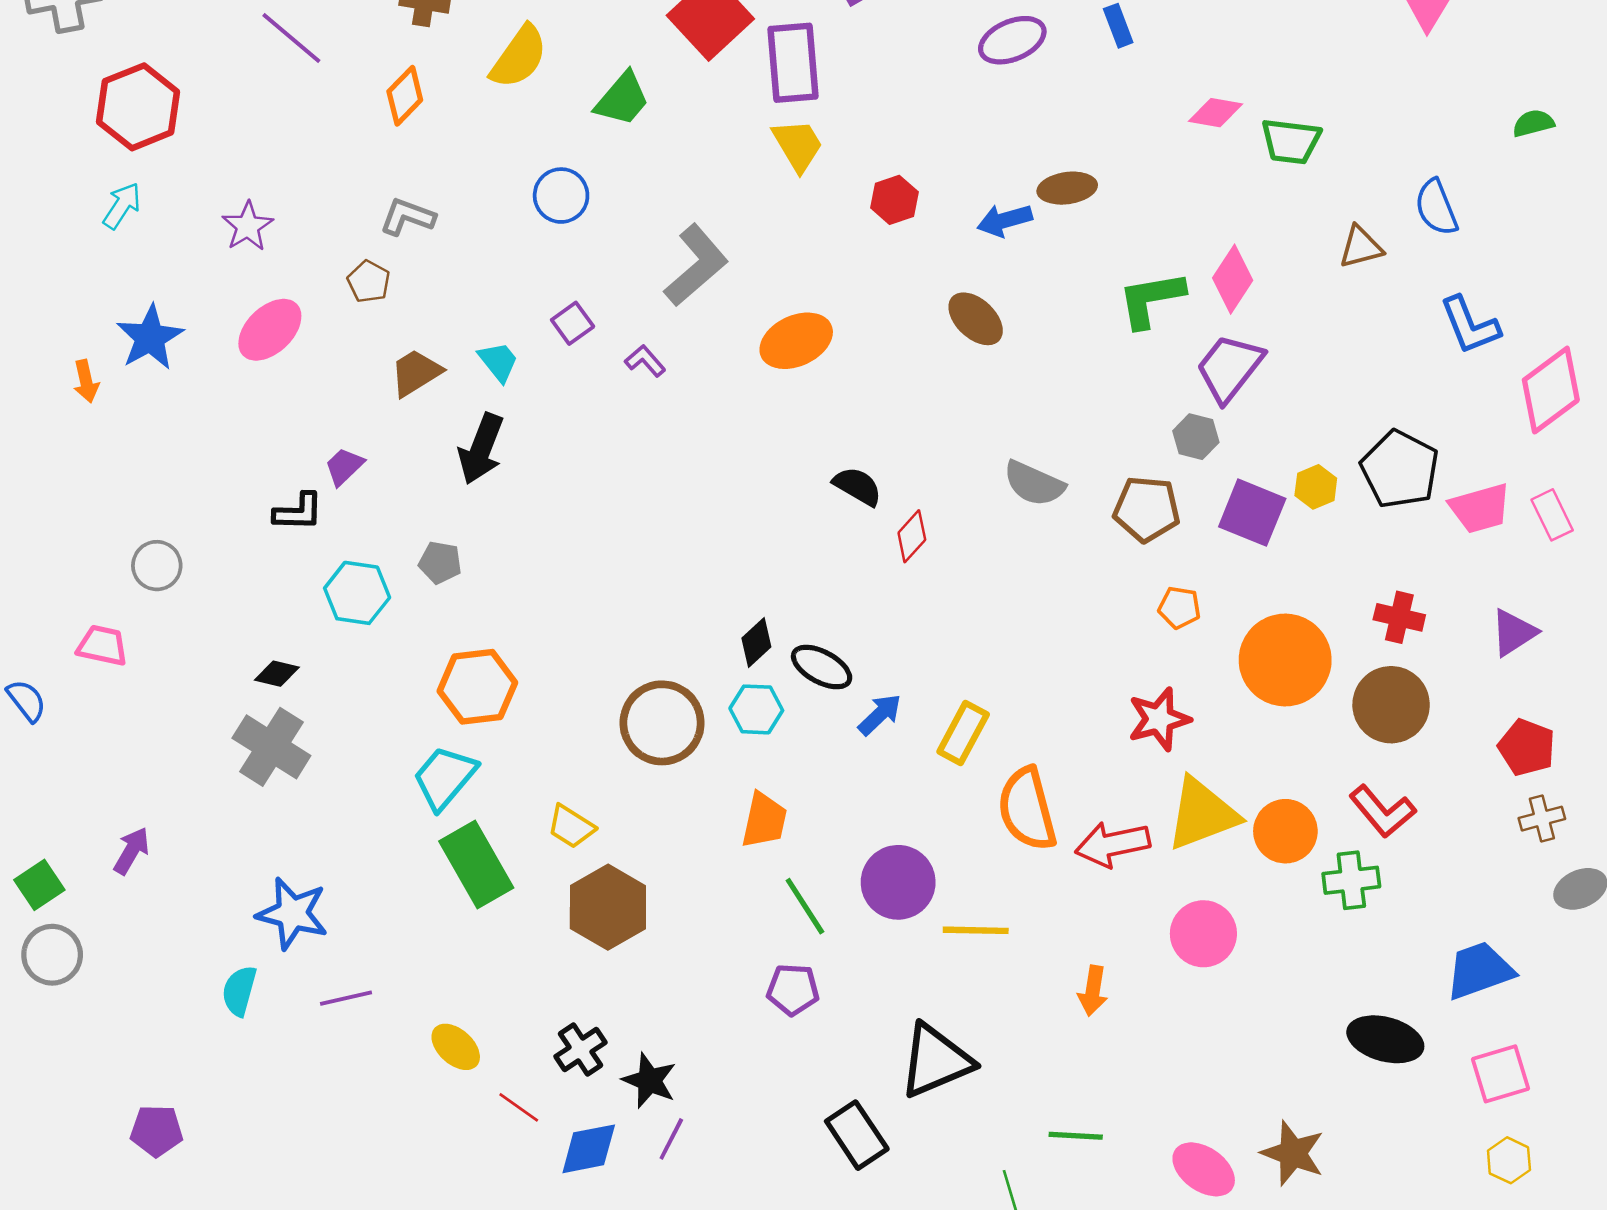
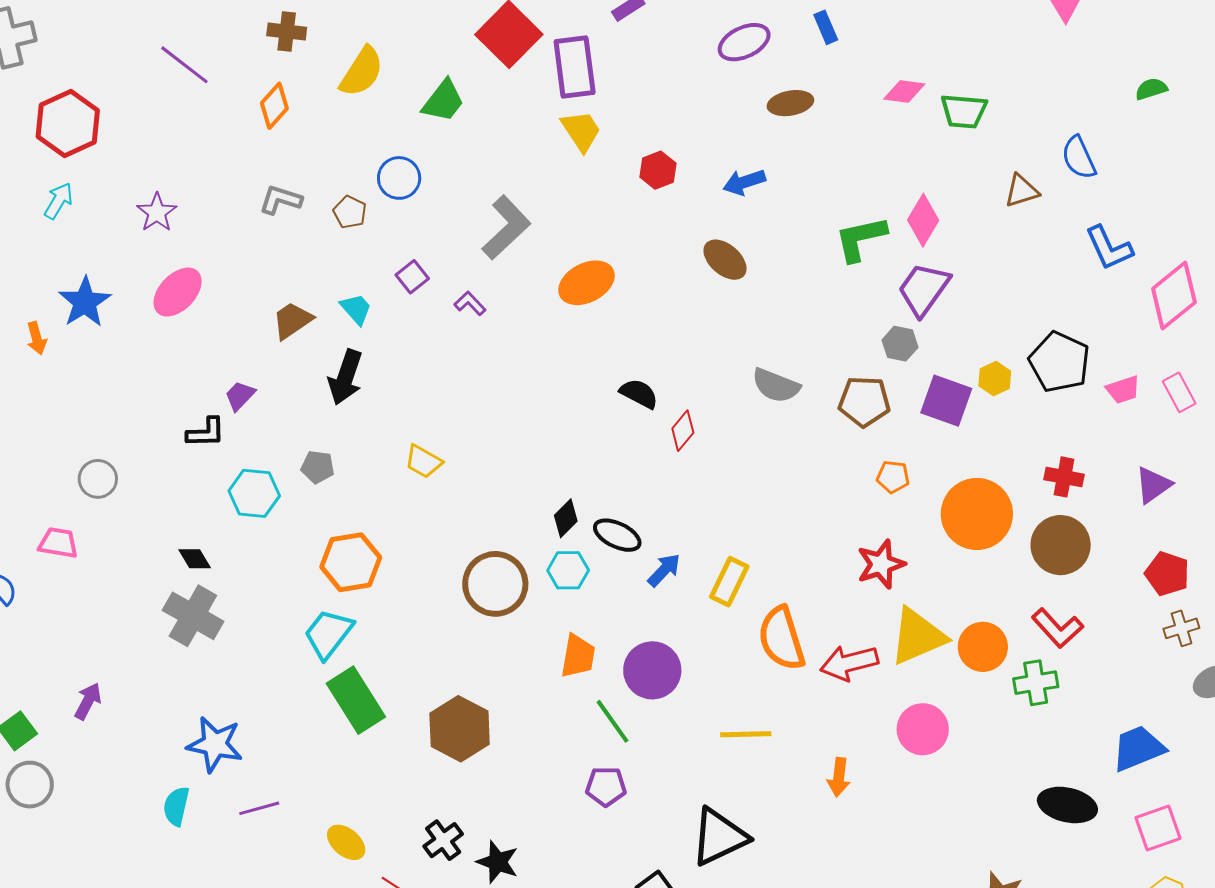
brown ellipse: (1067, 188) -> (790, 103), moved
brown pentagon: (369, 282) -> (350, 212), moved
pink trapezoid: (1480, 508) -> (1123, 390), size x0.7
black diamond: (277, 674) -> (195, 559), turned 48
yellow trapezoid: (571, 827) -> (423, 462), moved
purple circle: (898, 882) -> (652, 670), moved

